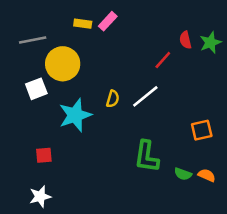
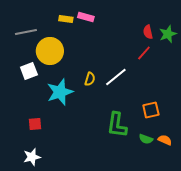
pink rectangle: (108, 21) -> (86, 17), turned 63
red line: (163, 60) -> (144, 53), moved
orange square: (202, 130) -> (151, 110), moved

